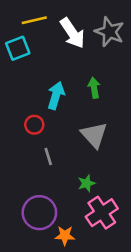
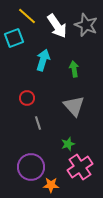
yellow line: (34, 20) -> (27, 16), turned 54
cyan arrow: (56, 95) -> (43, 60), moved

